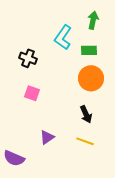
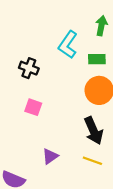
black arrow: (86, 114) -> (94, 131), size x1.4

